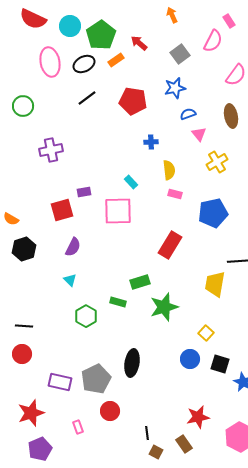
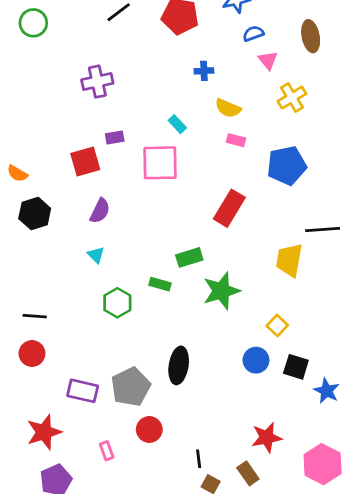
purple cross: (51, 150) -> (97, 82), moved
yellow semicircle: (169, 170) -> (228, 108), turned 120

